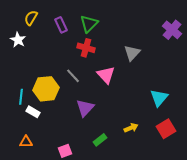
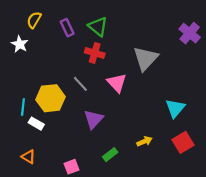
green triangle: (89, 24) -> (98, 26), turned -36
gray triangle: (132, 53) -> (145, 58), size x1.4
orange triangle: (26, 142) -> (28, 157), turned 32

